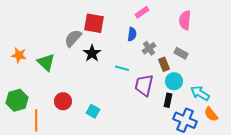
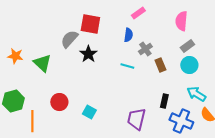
gray rectangle: (181, 53) -> (187, 46), moved, turned -64
cyan line: (122, 68) -> (127, 66), moved
cyan circle: (174, 81) -> (189, 65), moved
purple trapezoid: (144, 85) -> (136, 119), moved

